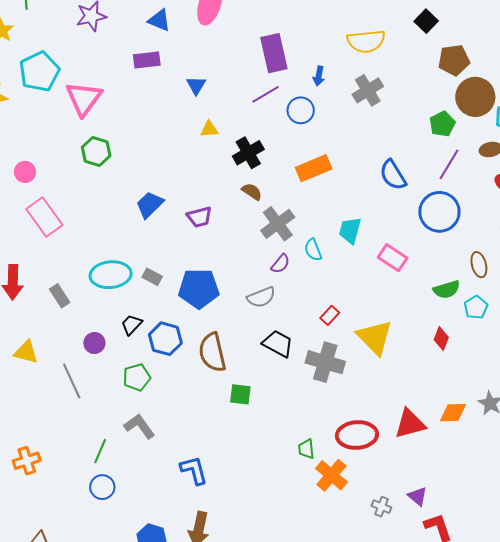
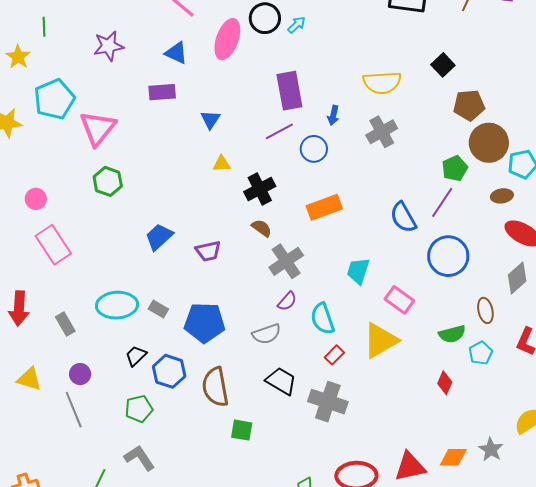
purple line: (449, 164) -> (442, 202), moved
cyan semicircle: (313, 250) -> (323, 319), moved, size x1.4
yellow triangle: (375, 337) -> (380, 340), moved, turned 42
purple circle: (94, 343) -> (80, 374), moved

